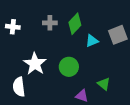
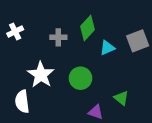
gray cross: (50, 23) -> (58, 37), moved
white cross: (13, 27) -> (15, 32), turned -32

